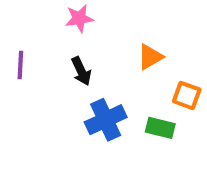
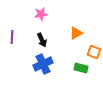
blue cross: (106, 120) -> (43, 64), moved

